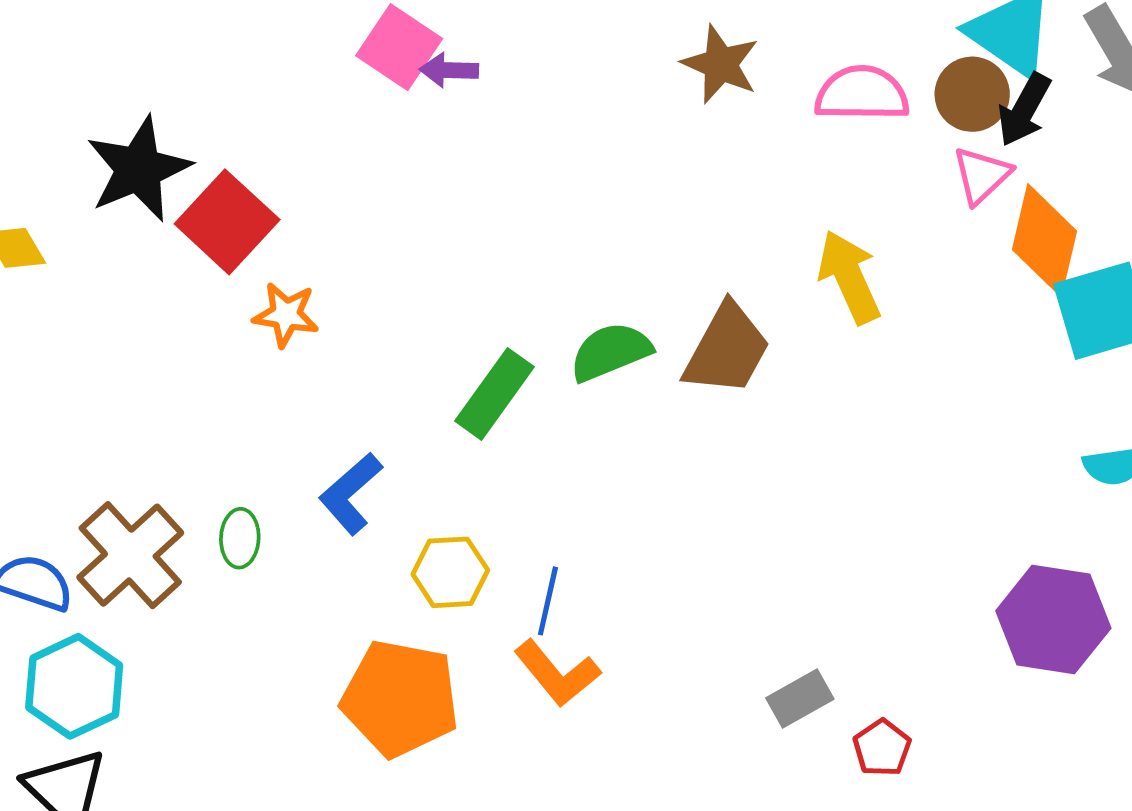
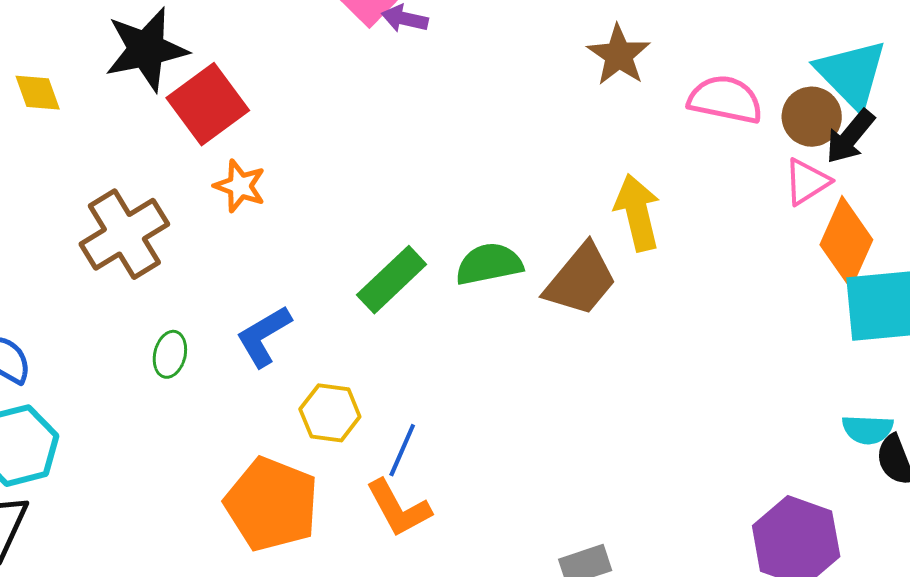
yellow arrow: (849, 277) -> (637, 213), moved
brown cross: (130, 555) -> (124, 234), moved

